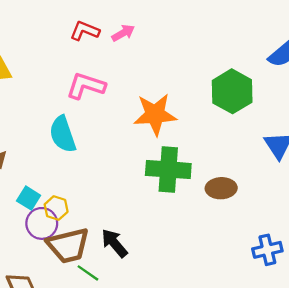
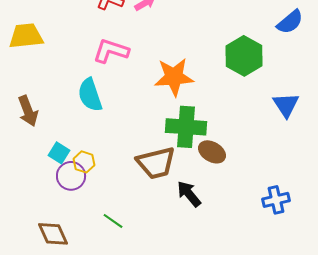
brown ellipse: (221, 188) -> (212, 152), moved, turned 32
black arrow: (114, 243) -> (189, 194), moved
brown trapezoid: (68, 245) -> (156, 163), moved

